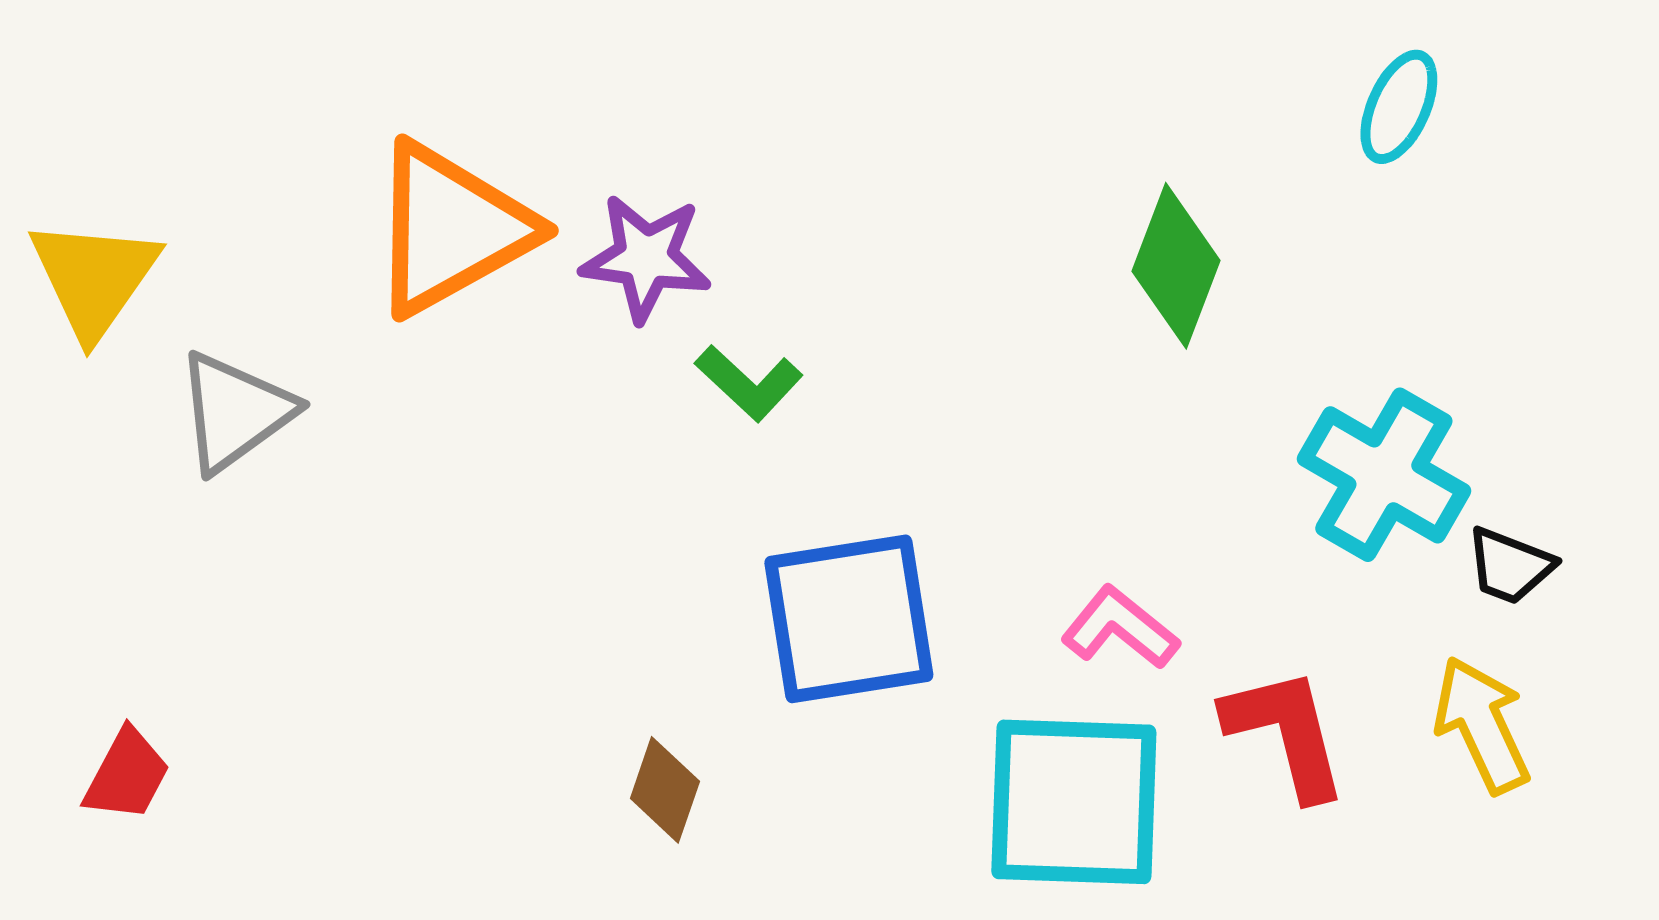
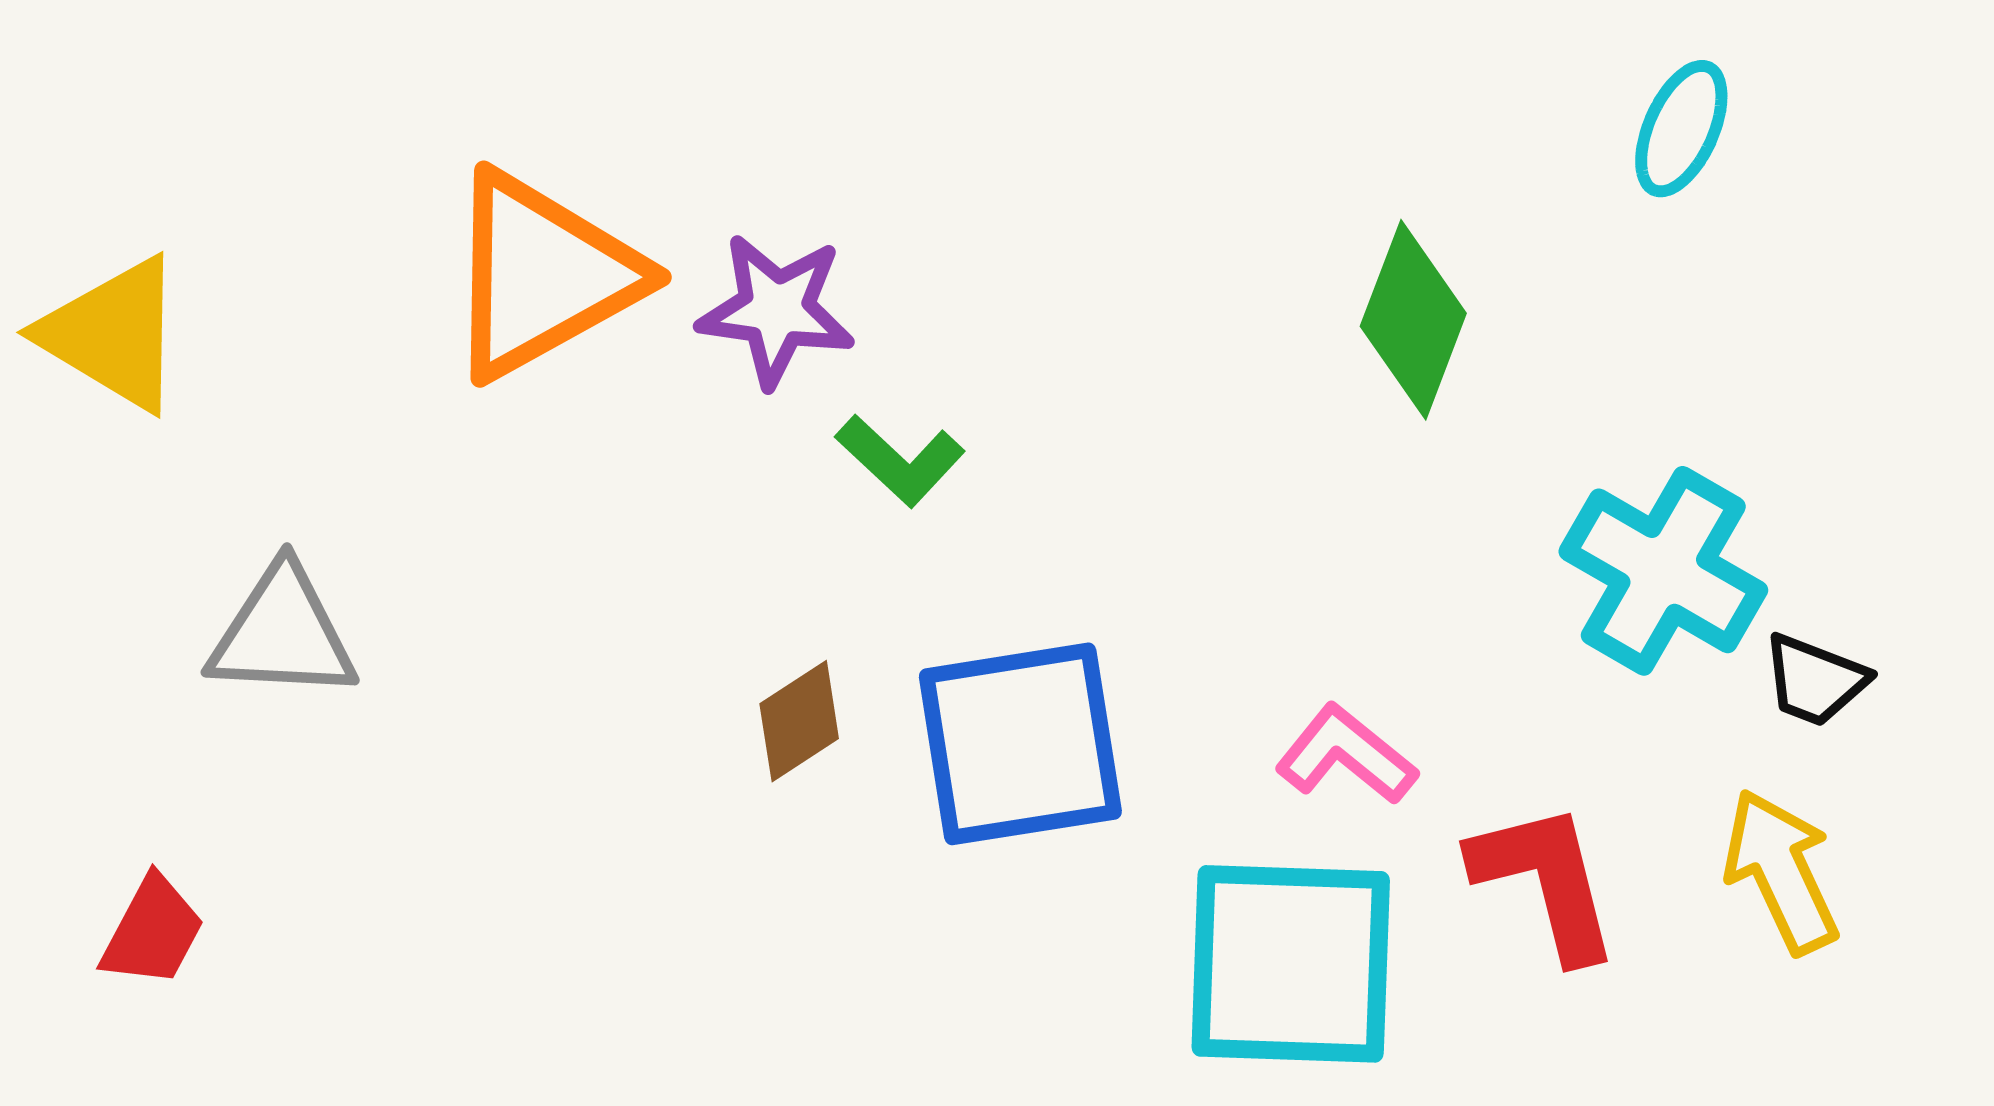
yellow triangle: (94, 278) -> (113, 334), turned -34
gray triangle: (235, 412) -> (282, 633), moved, turned 39
brown diamond: (665, 790) -> (799, 721), moved, turned 38

